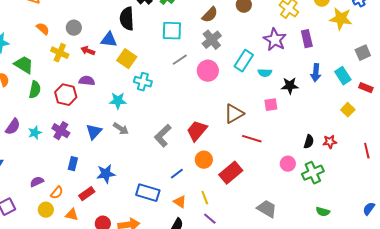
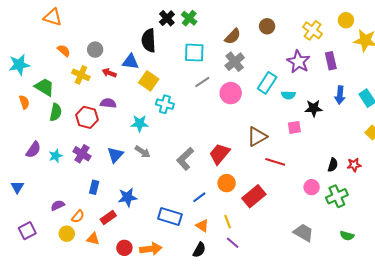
gray trapezoid: (267, 209) -> (303, 233), moved

